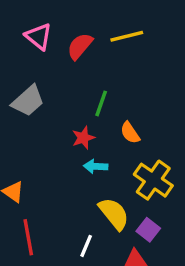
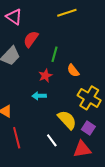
red semicircle: (80, 46) -> (31, 39), moved
cyan arrow: (96, 166) -> (39, 96), moved
white line: (86, 246) -> (52, 140), turned -56

